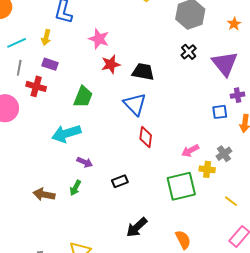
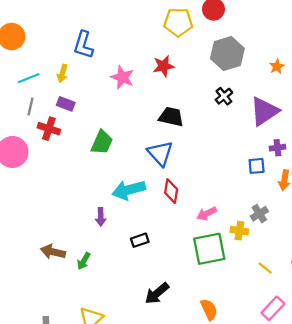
red star: (111, 64) -> (163, 66), moved
purple triangle: (225, 64) -> (264, 111), turned 32
cyan arrow: (66, 134) -> (129, 190), moved
pink arrow: (190, 151) -> (207, 214), moved
purple arrow: (85, 162) -> (101, 217), turned 63
green arrow: (75, 188) -> (84, 261), moved

